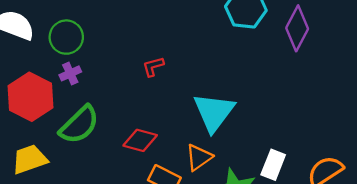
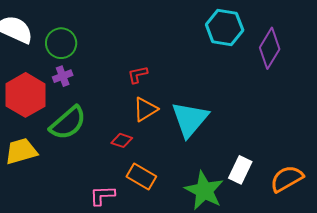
red diamond: (140, 140) -> (122, 140), size x0.7
orange triangle: (199, 157) -> (145, 109), moved

